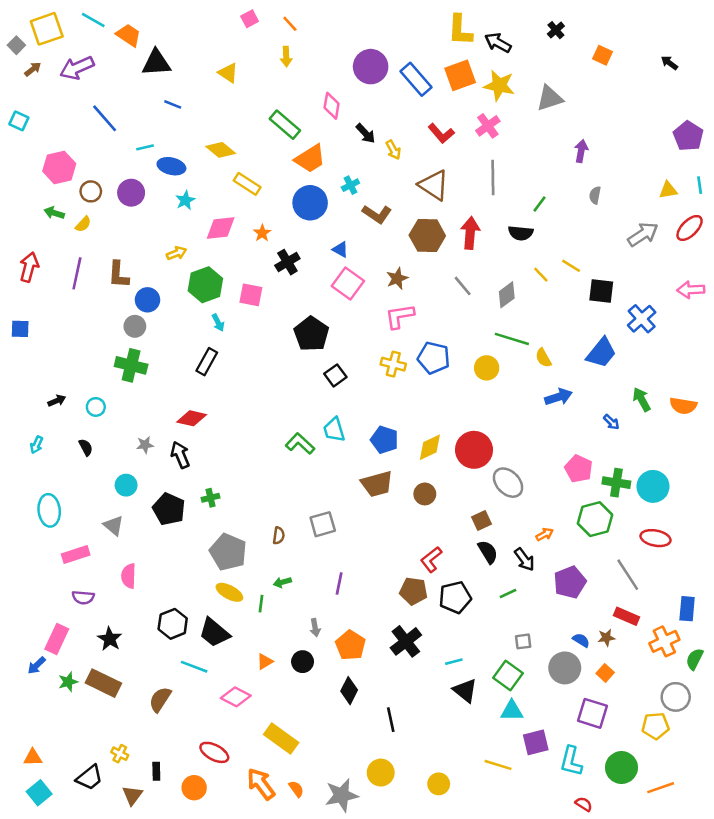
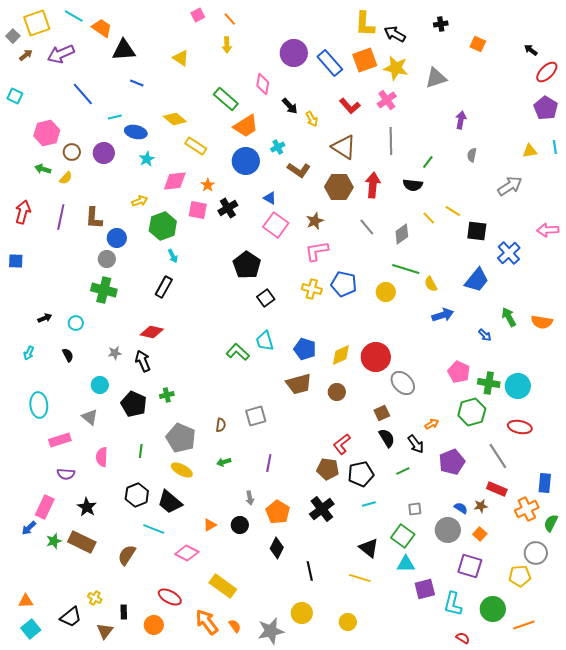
black cross: (556, 30) -> (441, 24), turned 32
red ellipse: (690, 228) -> (547, 72), moved
pink square: (251, 295) -> (198, 210), moved
green line: (261, 604) -> (141, 451), moved
cyan line: (454, 662) -> (369, 504), moved
yellow line: (498, 765) -> (360, 578), moved

